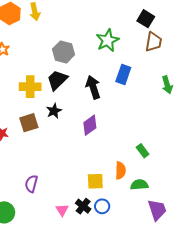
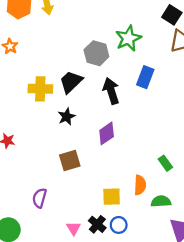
gray hexagon: (63, 52) -> (96, 53), moved
brown square: (29, 123) -> (70, 161), moved

